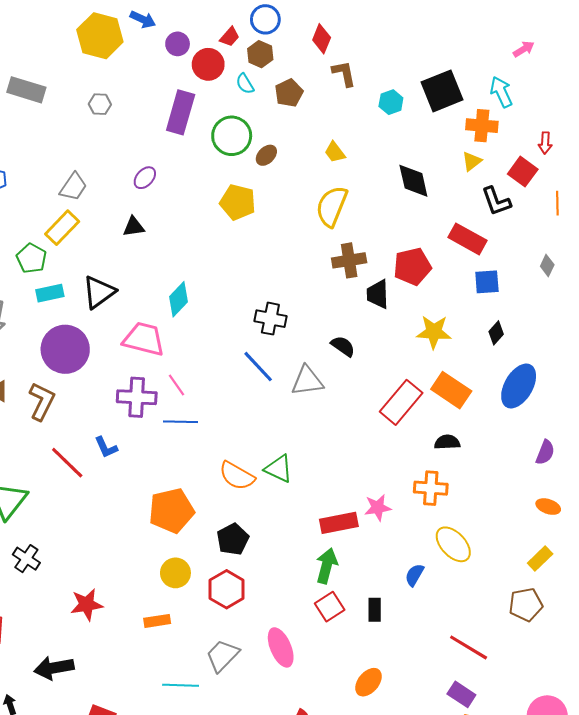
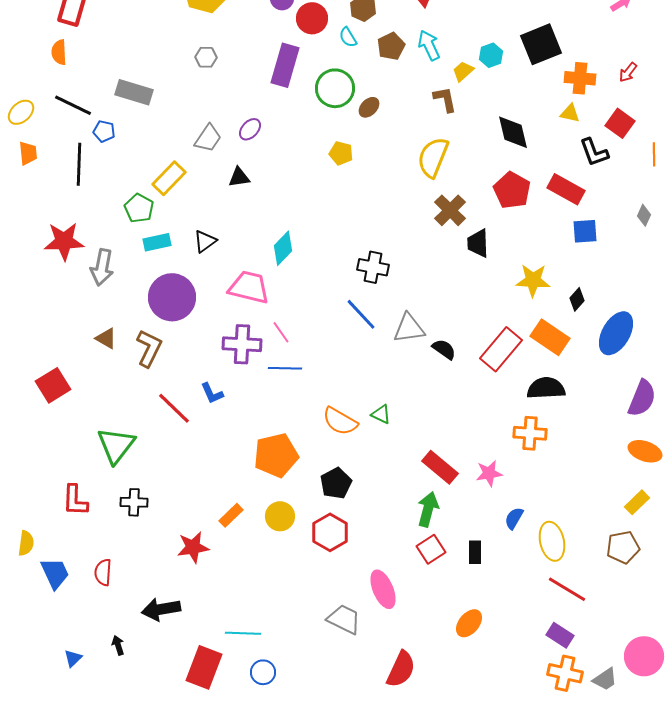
brown L-shape: (344, 74) -> (445, 99), moved
gray rectangle: (26, 90) -> (134, 92), moved
cyan arrow: (501, 92) -> (429, 45), moved
red arrow: (545, 143) -> (628, 72), moved, turned 35
yellow trapezoid: (335, 152) -> (463, 71), moved, turned 85
yellow triangle: (472, 161) -> (570, 113), turned 50
gray trapezoid: (73, 187) -> (208, 138), moved
yellow pentagon: (238, 202) -> (341, 153), size x0.7
brown cross: (349, 260) -> (450, 210), turned -36
red pentagon: (412, 267) -> (512, 190), moved, turned -30
black triangle: (99, 292) -> (205, 241), size x0.7
black diamond: (496, 333) -> (577, 299), moved
black semicircle: (343, 346) -> (444, 349), moved
black semicircle: (447, 442) -> (546, 388), size x1.5
purple semicircle: (545, 452) -> (642, 398), size x1.5
green triangle: (279, 469) -> (381, 414), size x0.7
orange ellipse: (548, 507) -> (645, 451), size x1.4
pink star: (378, 508) -> (489, 473), moved
red rectangle: (339, 523) -> (440, 467), turned 51
yellow ellipse: (453, 544) -> (552, 541), moved, turned 30
black cross: (26, 559) -> (134, 502), turned -32
orange rectangle: (157, 621) -> (231, 515), moved, turned -35
gray trapezoid: (222, 656) -> (344, 619), moved, turned 72
cyan line: (181, 685) -> (243, 633), moved

